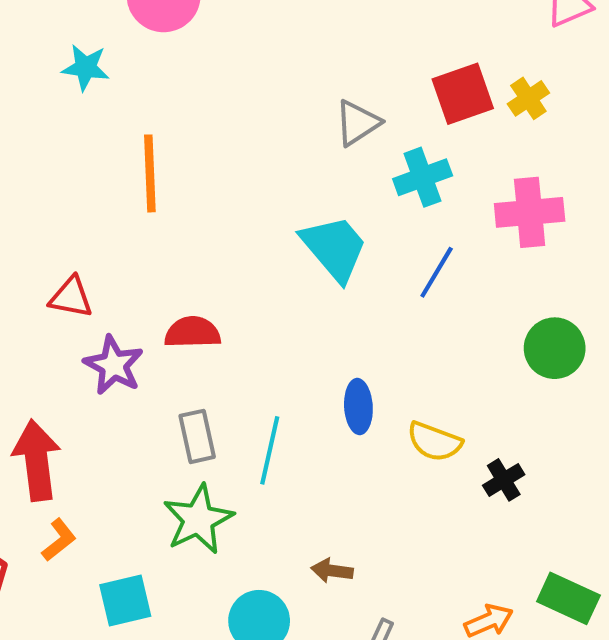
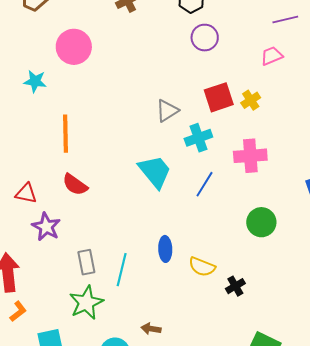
red semicircle: (193, 332) -> (75, 185), moved, turned -144

